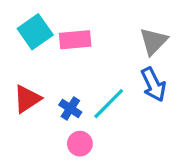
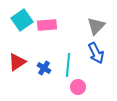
cyan line: (109, 104) -> (68, 65), turned -40
pink circle: (80, 144) -> (78, 87), moved

